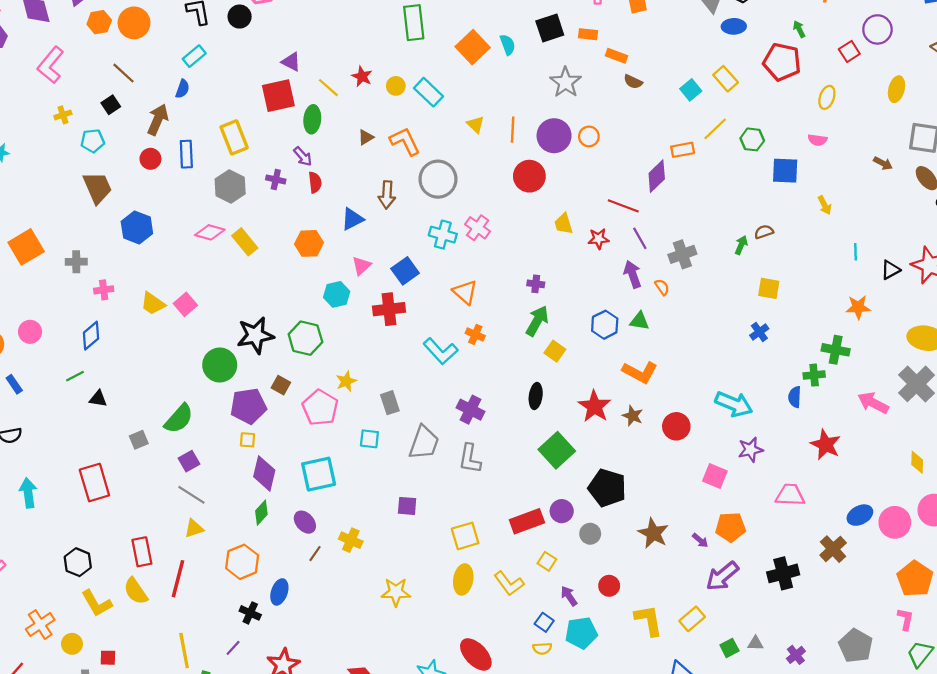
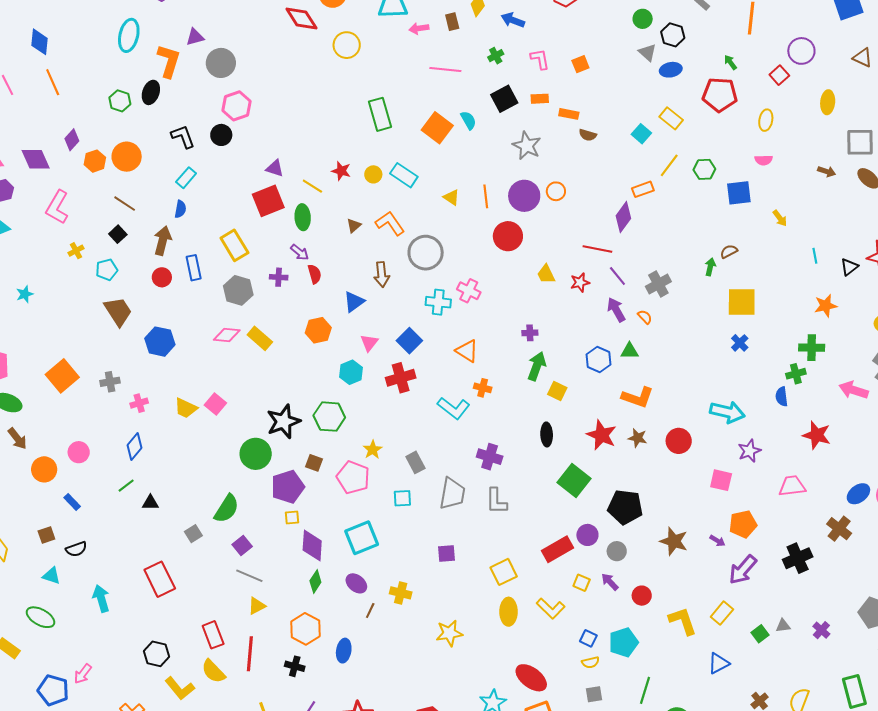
yellow square: (769, 288) -> (742, 302), size x1.5
purple arrow: (569, 596) -> (610, 582), moved
black cross: (250, 613) -> (295, 666), moved

